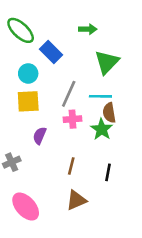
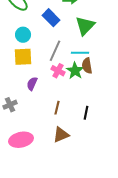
blue rectangle: (51, 52) -> (51, 18), moved
pink cross: (73, 119) -> (58, 71), turned 32
green star: (102, 129) -> (75, 71), moved
pink ellipse: (26, 207) -> (21, 140), turned -60

